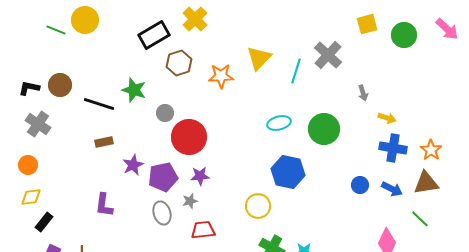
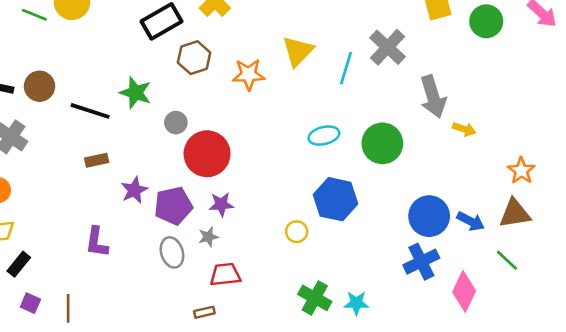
gray arrow: (363, 93) -> (433, 97), size x2.0
blue cross: (393, 148) -> (421, 262), moved, turned -36
blue circle: (360, 185) -> (429, 216), size x1.8
yellow circle: (258, 206) -> (297, 232), moved, size x0.7

